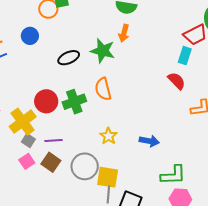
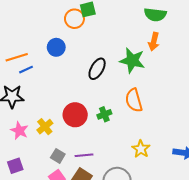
black ellipse: (69, 58) -> (97, 69), turned -35
green cross: (74, 102) -> (104, 114), size x0.6
yellow cross: (23, 122) -> (45, 127), moved, size x0.6

